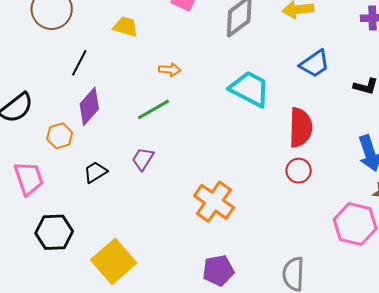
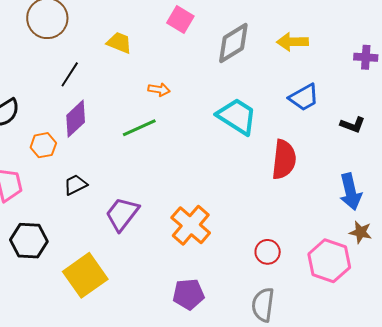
purple trapezoid: (143, 159) -> (122, 214), moved, size x1.5
red circle: (299, 171) -> (268, 252), moved

